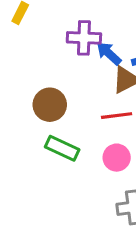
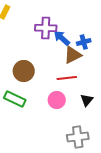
green rectangle: (62, 148) -> (15, 99), moved
pink circle: (117, 158) -> (57, 100), moved

